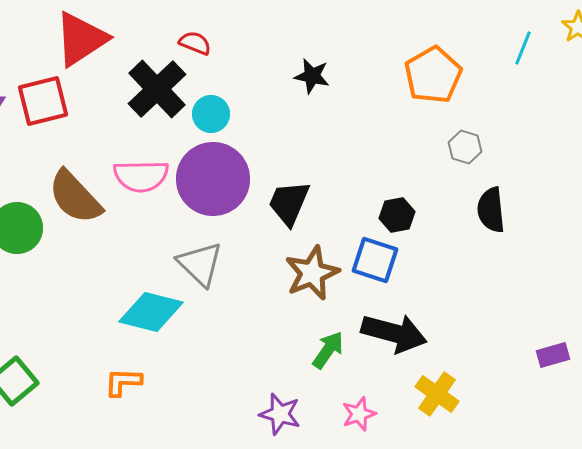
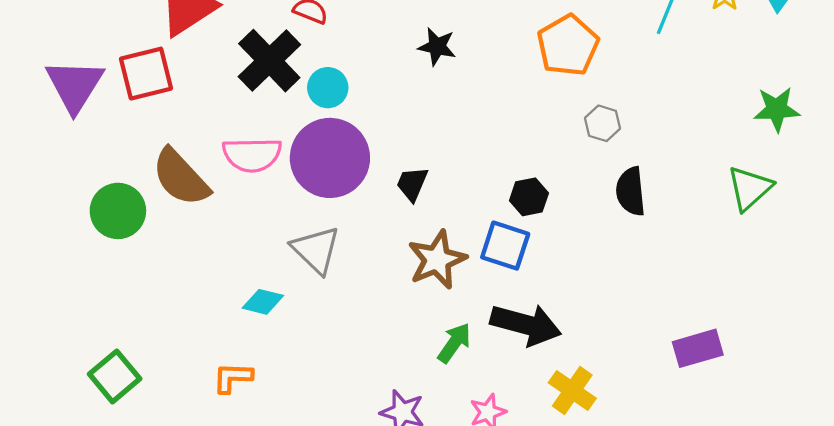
black trapezoid: (289, 203) -> (412, 184), size x0.7
cyan diamond: (151, 312) -> (263, 302), size x0.6
purple rectangle: (553, 355) -> (698, 348), size x1.4

